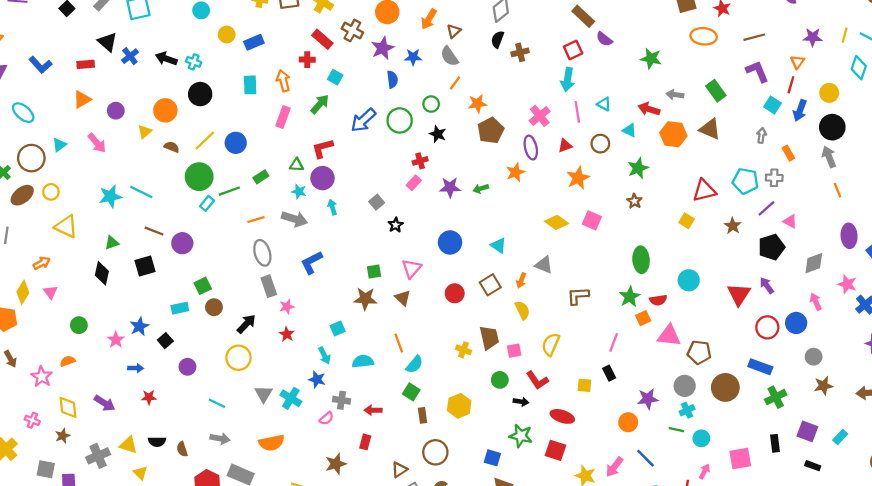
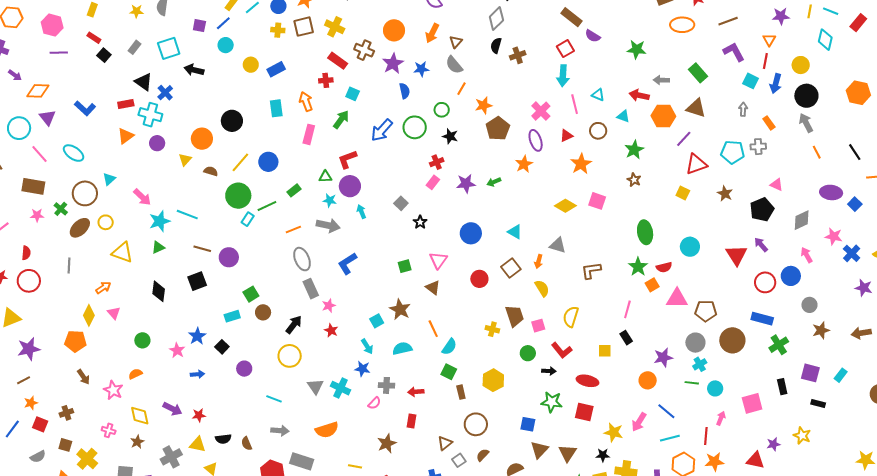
black arrow: (166, 59) -> (194, 70), moved
cyan cross: (194, 62) -> (150, 115), moved, size x1.6
pink arrow: (97, 143) -> (142, 197), moved
purple line: (766, 208) -> (684, 139), moved
purple ellipse: (849, 236) -> (831, 192), turned -75
green triangle: (112, 243) -> (158, 247), moved
brown star: (365, 299) -> (400, 309), moved, turned 30
red star: (149, 397) -> (199, 415), moved

